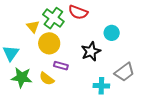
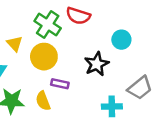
yellow triangle: (33, 26) -> (15, 44), moved
yellow semicircle: (47, 79) -> (43, 101), turned 35

